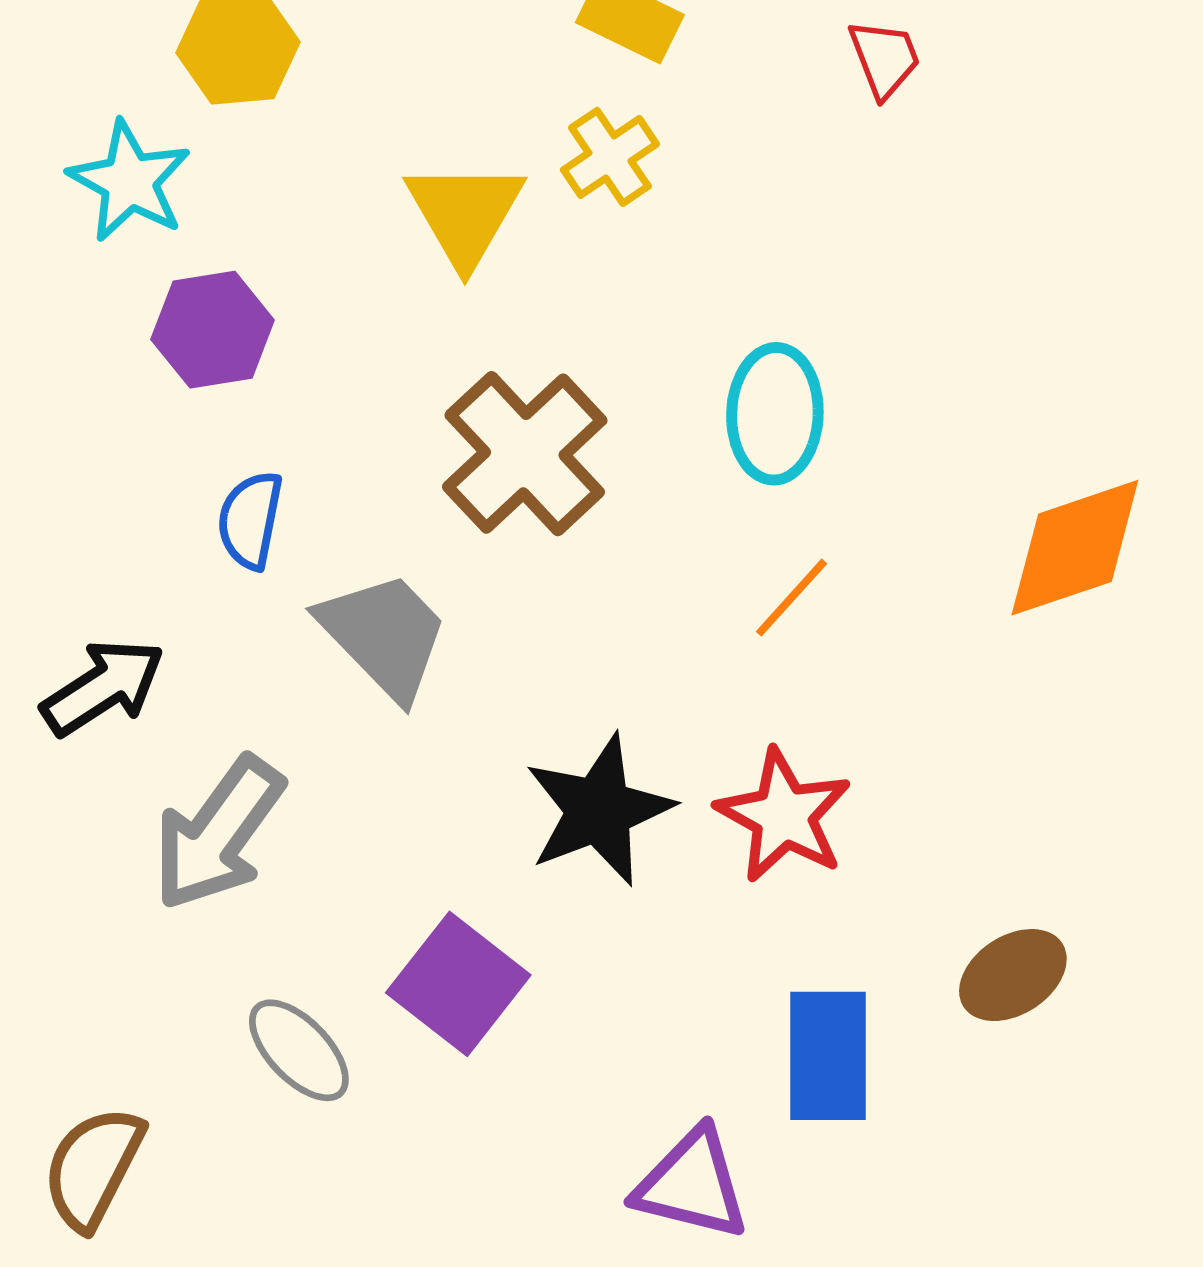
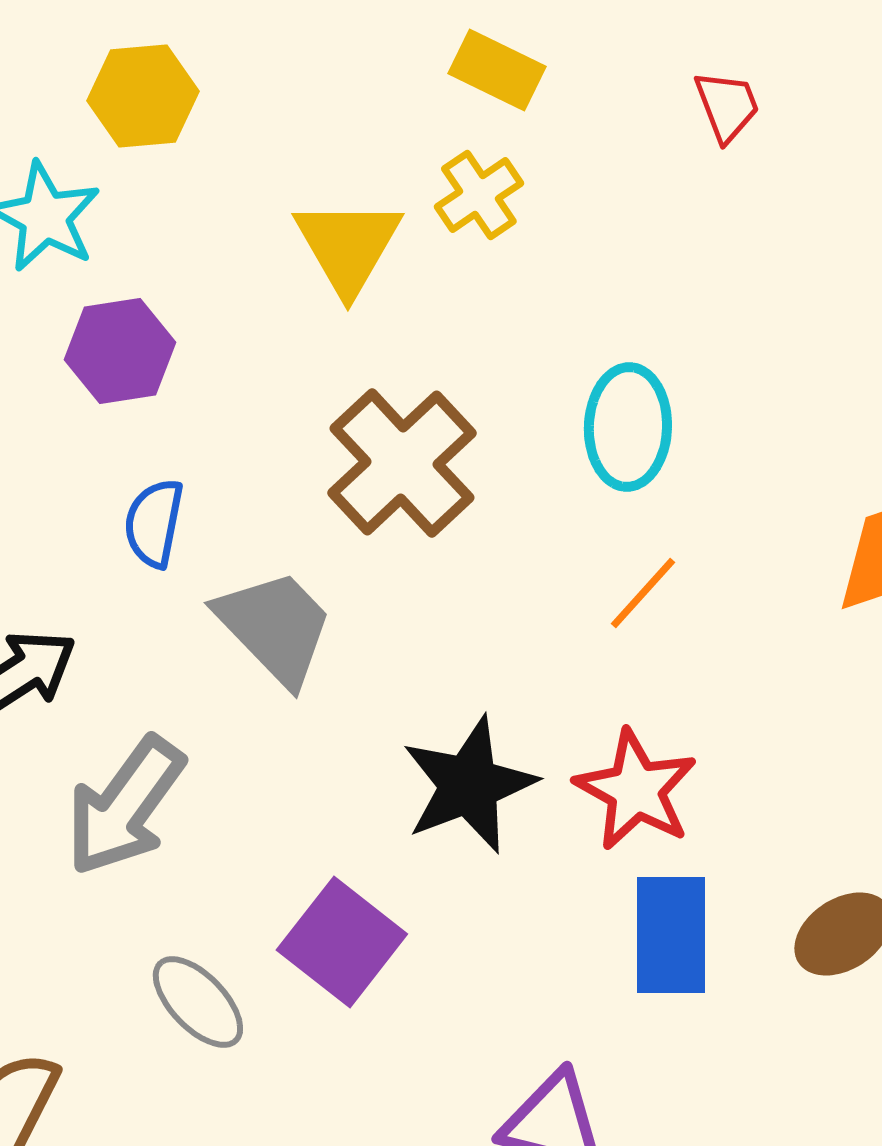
blue rectangle: (828, 1056) -> (671, 935), moved

